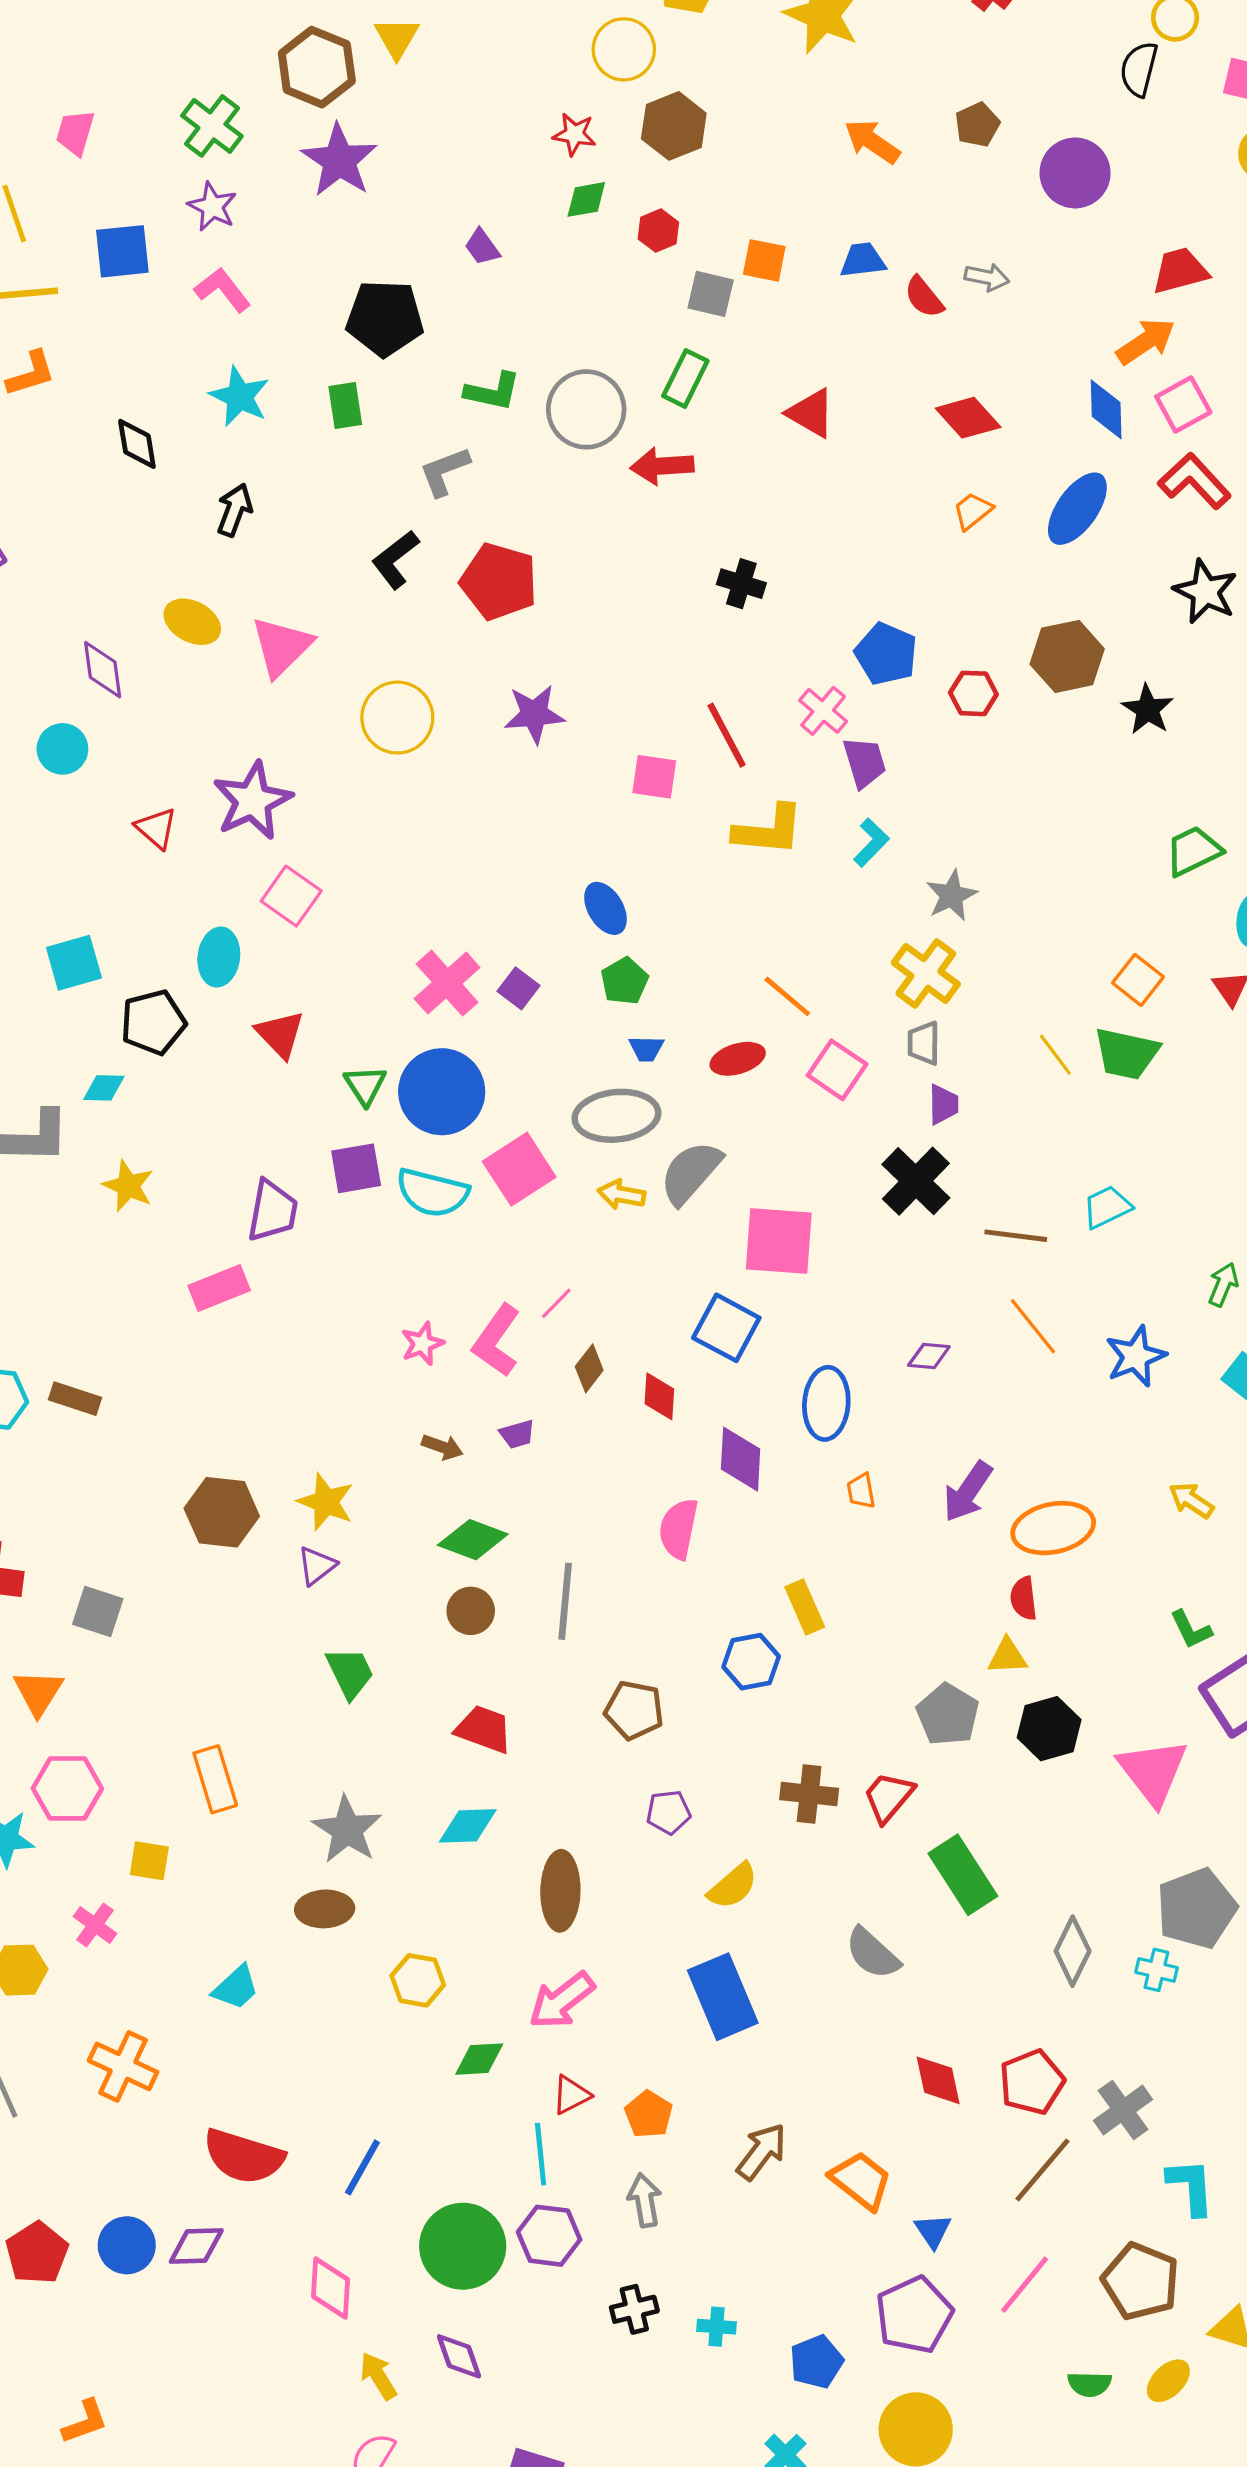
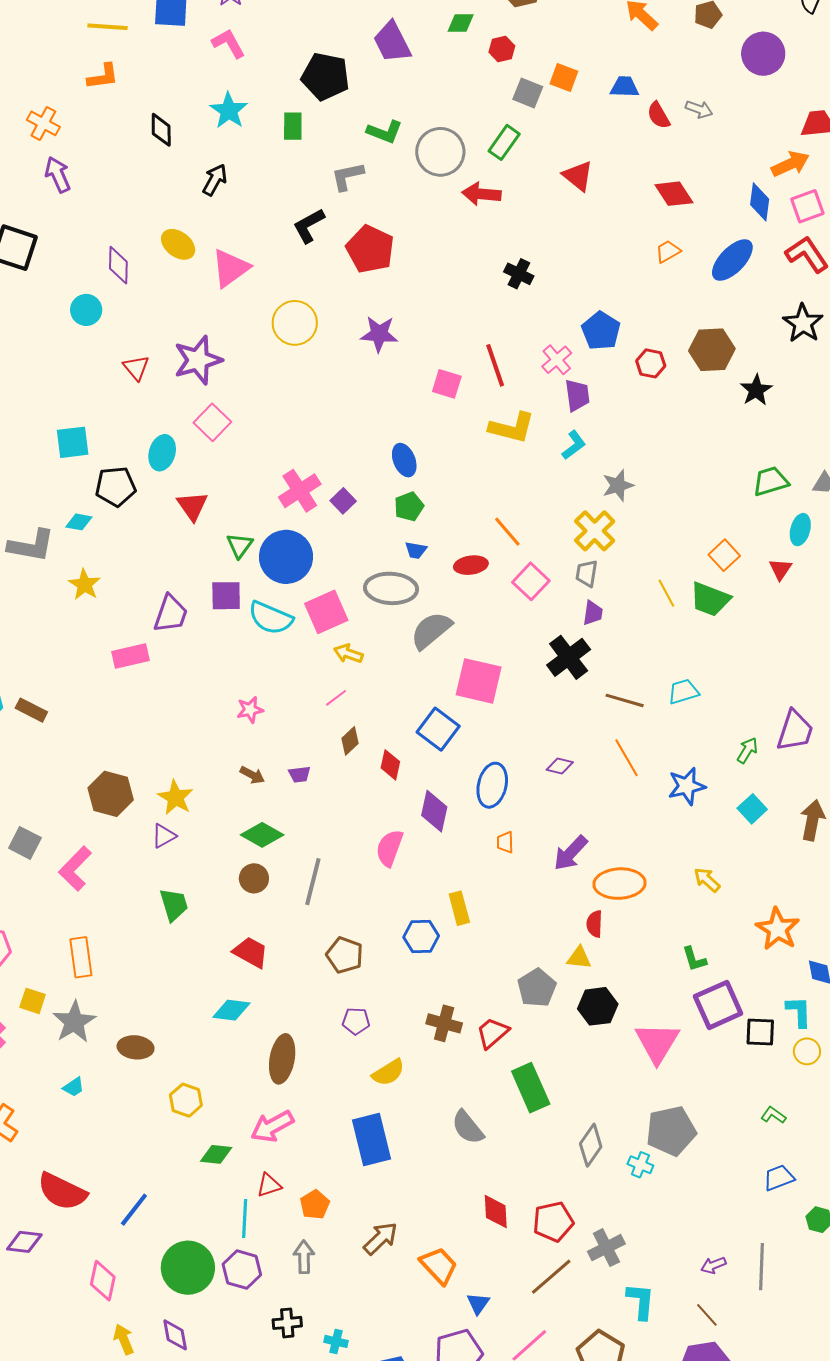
purple trapezoid: (482, 247) -> (392, 42), size x1.8
yellow arrow: (621, 1194) -> (348, 654), moved
pink L-shape: (496, 1341) -> (75, 869), moved
gray star: (347, 1830) -> (74, 1022), moved
cyan trapezoid: (236, 1987) -> (74, 1087), size x0.7

